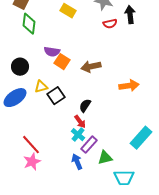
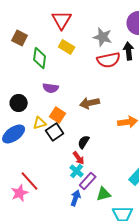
green diamond: (29, 24) -> (40, 58), moved
red semicircle: (110, 24) -> (109, 60), size x1.6
orange square: (62, 62) -> (58, 115), moved
pink star: (32, 162) -> (20, 193), moved
blue arrow: (77, 162) -> (76, 198), turned 42

